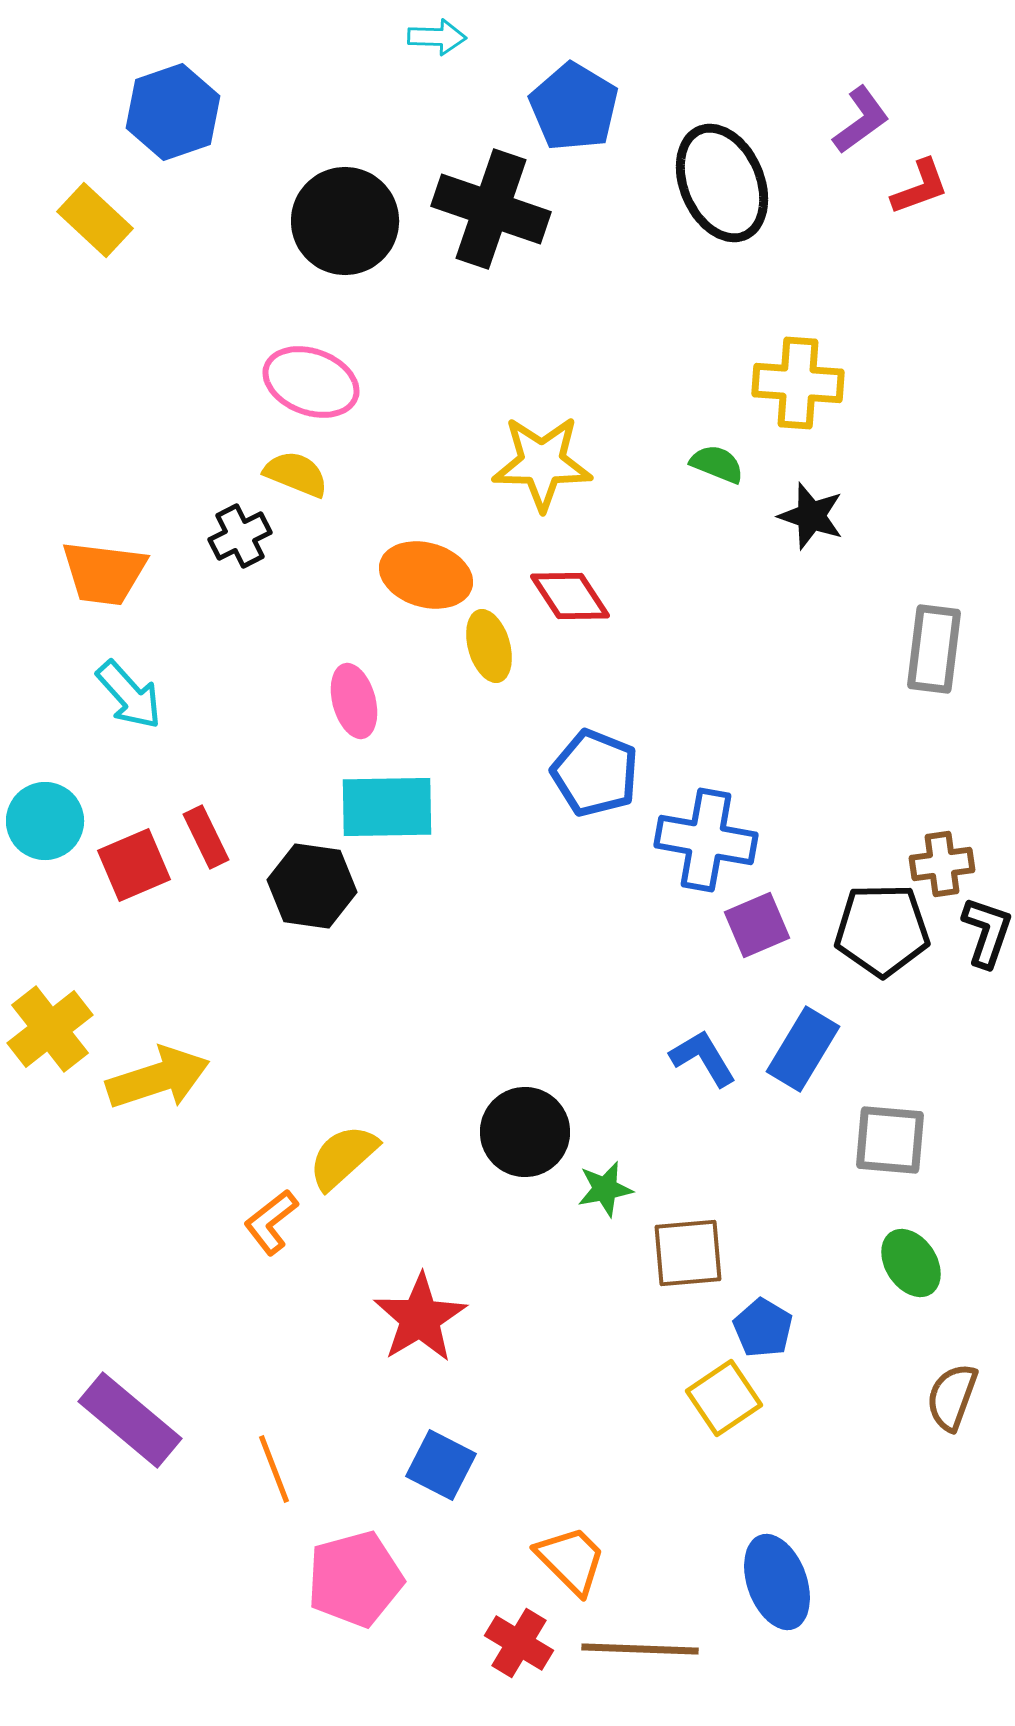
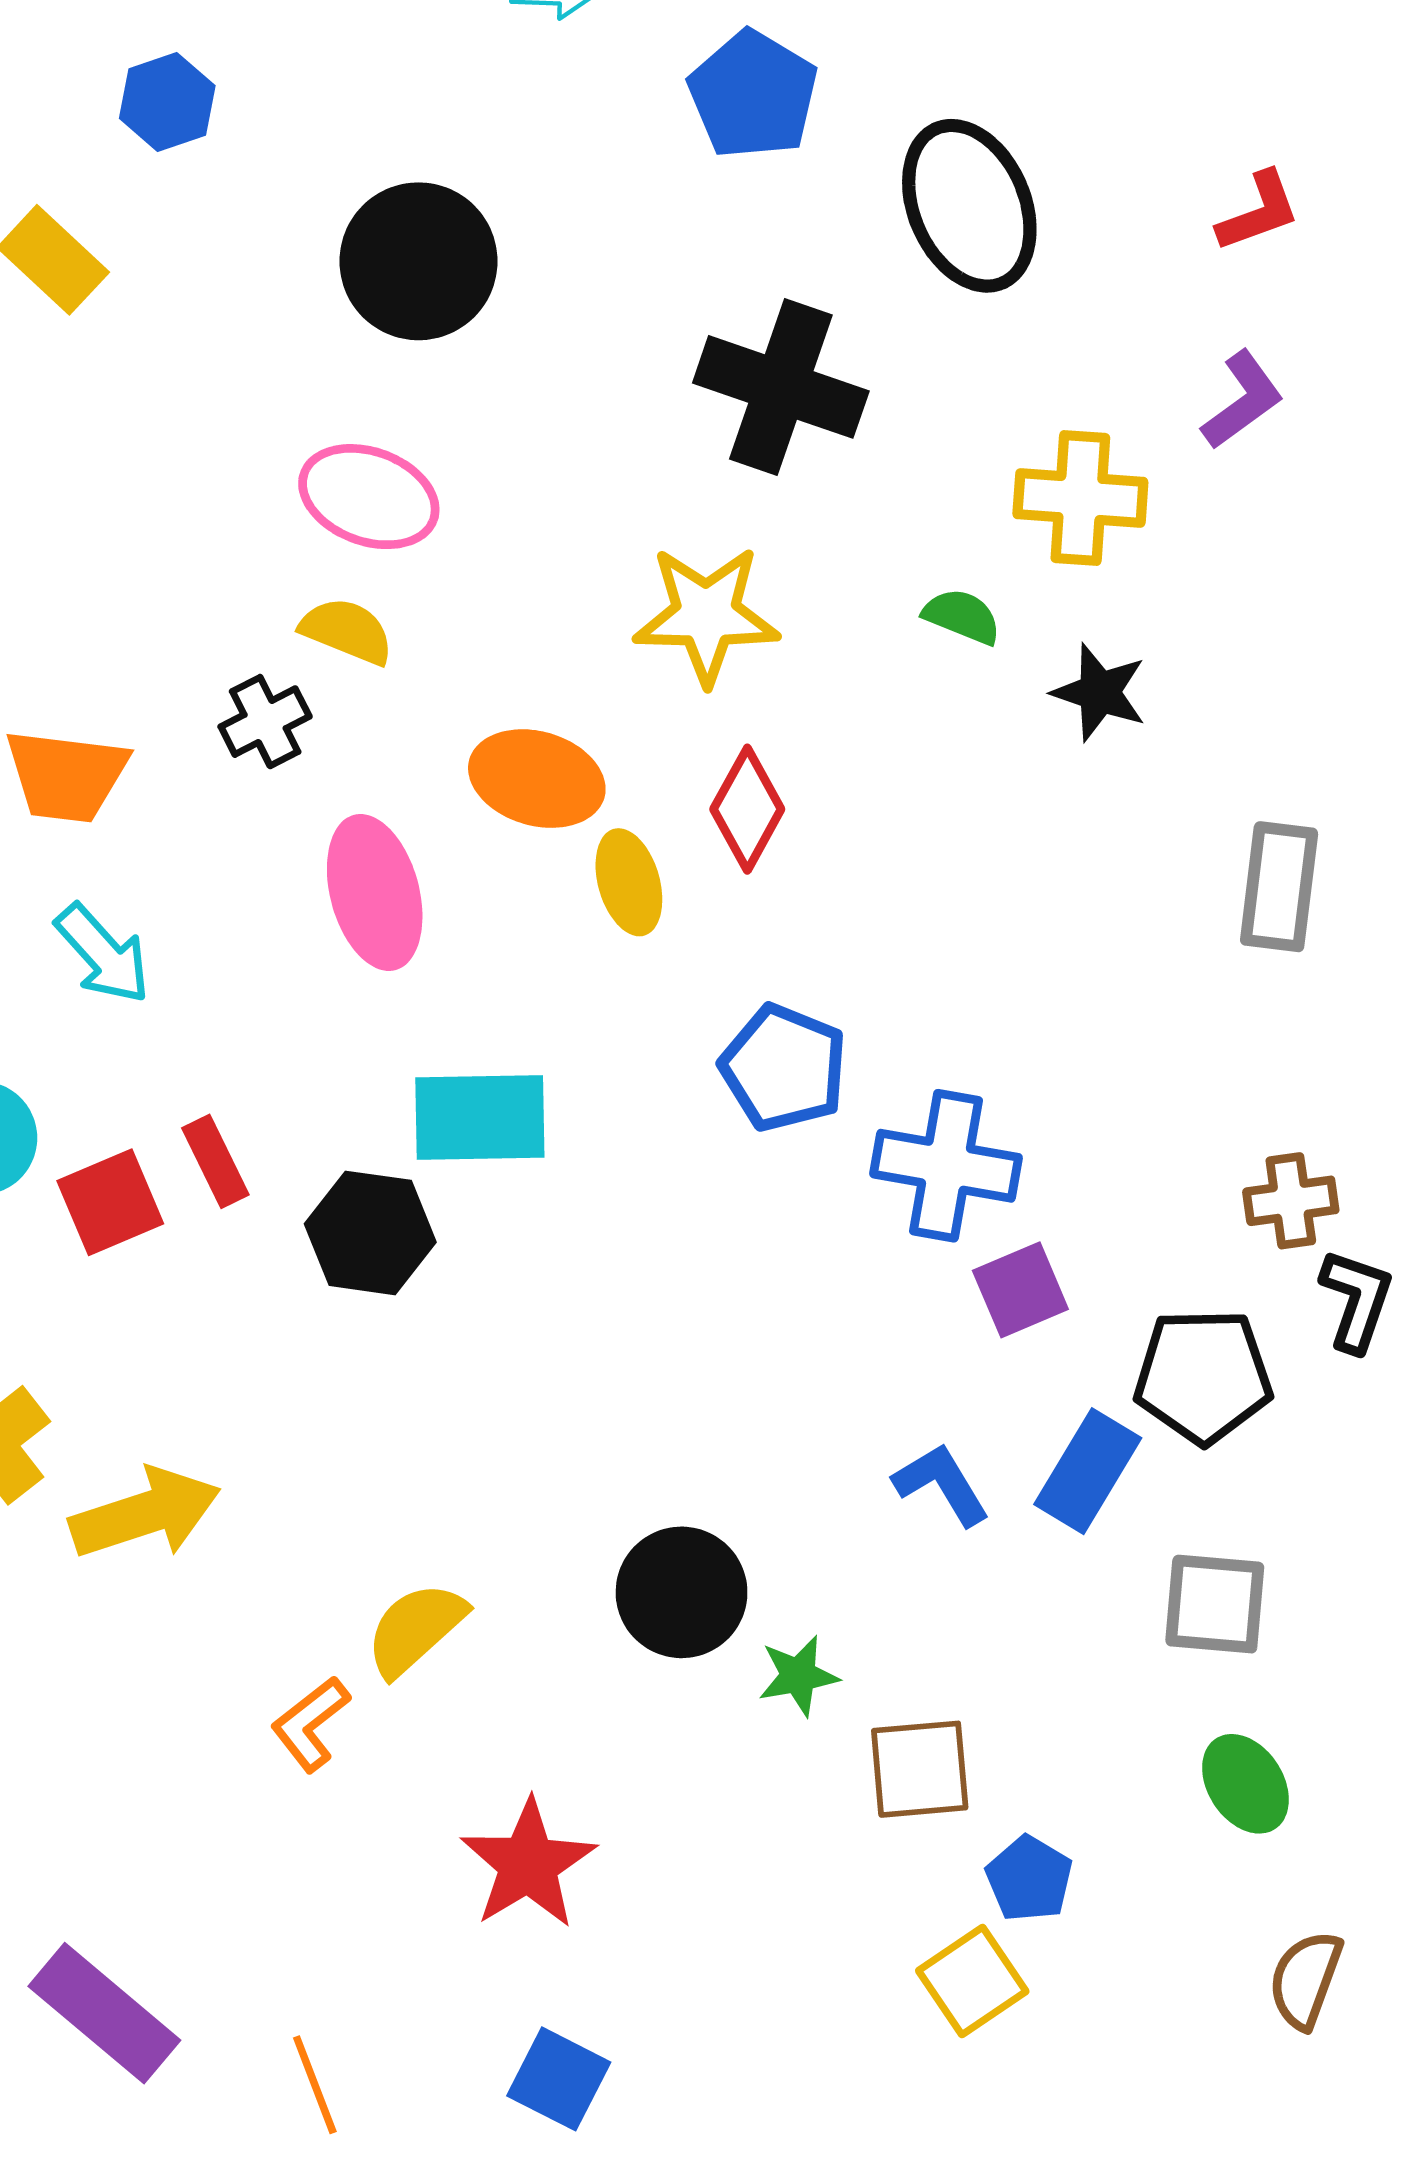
blue hexagon: (173, 112) -> (167, 102), size x0.7
purple L-shape: (861, 120) -> (1243, 400), moved
black cross: (491, 209) -> (781, 387), moved
red diamond: (570, 596) -> (747, 809), turned 62
pink ellipse: (354, 701) -> (375, 893), moved, size x1.4
black pentagon: (882, 930) -> (1203, 1376), moved

